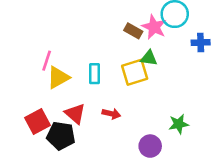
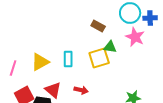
pink star: (154, 27) -> (135, 37), moved
blue cross: (201, 43) -> (150, 18), moved
pink line: (47, 61) -> (13, 68), moved

